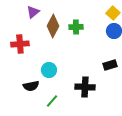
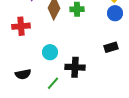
black semicircle: (31, 86) -> (23, 74), moved
black cross: (85, 87) -> (75, 67), moved

